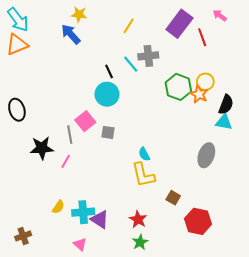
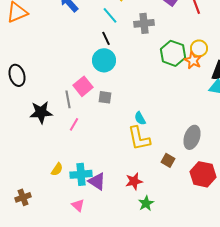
cyan line: (131, 64) -> (110, 15), moved
gray ellipse: (206, 155) -> (192, 137), moved
pink line: (66, 161) -> (74, 124), moved
red star: (138, 219) -> (134, 181), turned 30
red hexagon: (198, 221) -> (203, 174), moved
green star: (140, 242) -> (146, 203), moved

